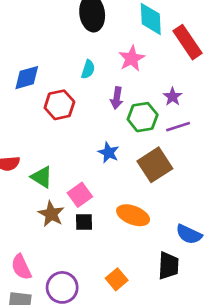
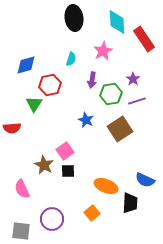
green triangle: (42, 177) -> (34, 104), moved, turned 30
orange ellipse: (133, 215) -> (106, 186), moved
pink semicircle: (21, 267) -> (22, 189), moved

